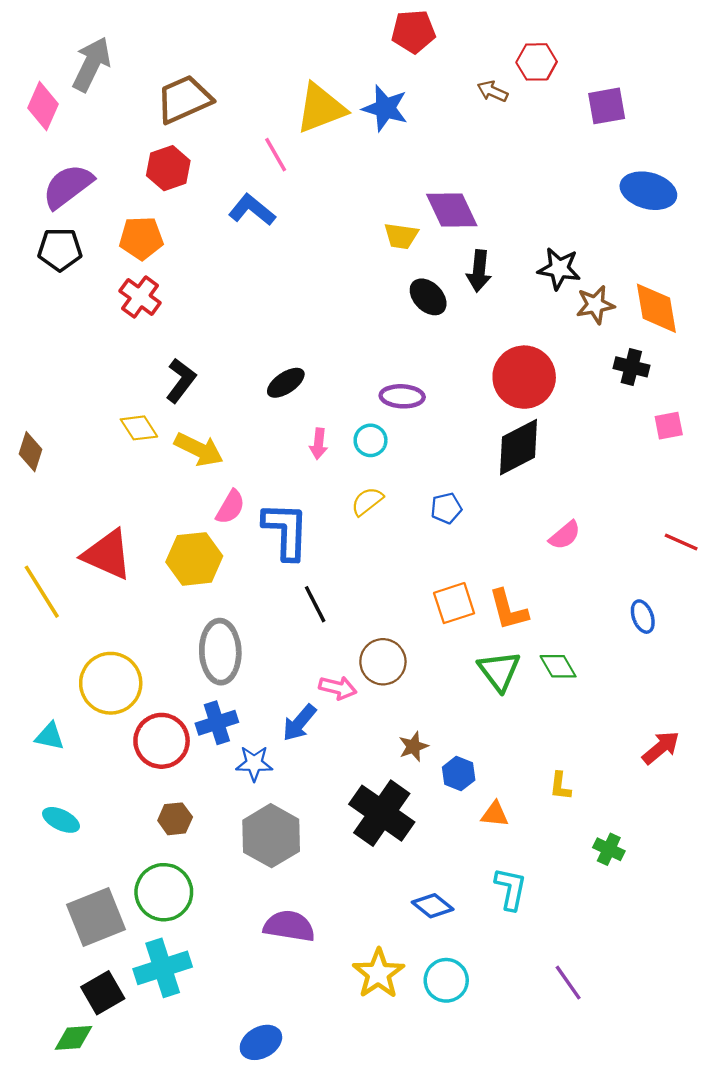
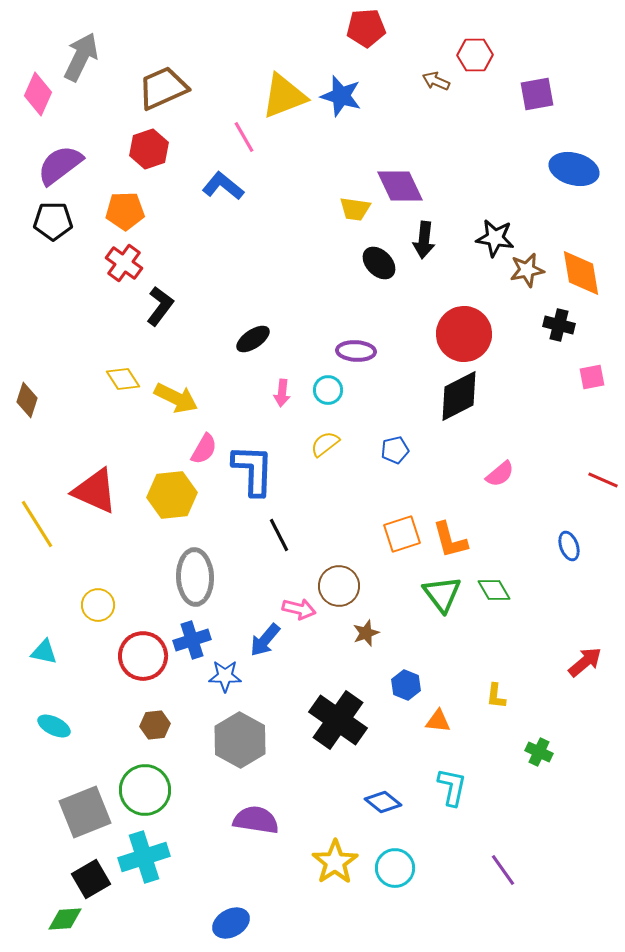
black L-shape: (181, 380) -> (160, 306), moved
yellow circle: (111, 683) -> (98, 605), size x0.6
brown star: (413, 746) -> (366, 633), moved

